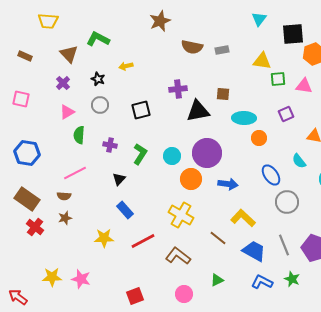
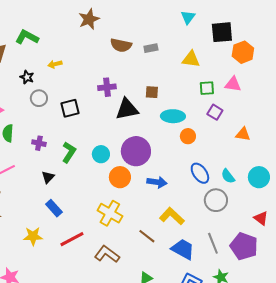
green square: (278, 79) -> (207, 88), moved
gray circle: (100, 105) -> (39, 98), moved
purple square: (286, 114) -> (215, 112), turned -35
cyan semicircle: (299, 161) -> (228, 176), moved

